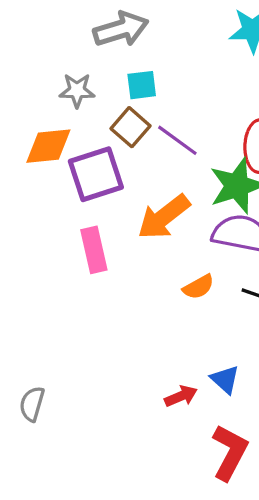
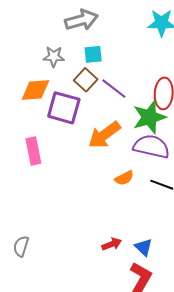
purple square: (96, 174) -> (64, 108), turned 32
pink rectangle: (94, 250) -> (33, 151), moved
blue triangle: (225, 379) -> (144, 247), moved

